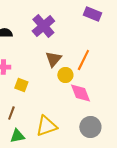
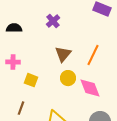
purple cross: (43, 26) -> (53, 21), size x0.6
yellow circle: (65, 75) -> (68, 78), moved

